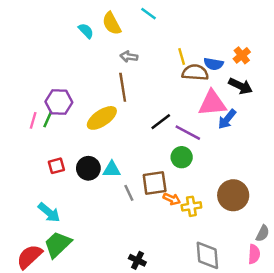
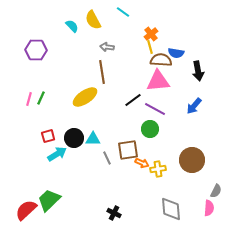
orange cross: (242, 55) -> (151, 34), moved
black arrow: (241, 86) -> (198, 71), turned 54
purple hexagon: (59, 102) -> (36, 50), moved
pink triangle: (212, 103) -> (158, 81), moved
blue arrow: (227, 119) -> (194, 106), moved
cyan arrow: (49, 212) -> (57, 154), moved, turned -72

